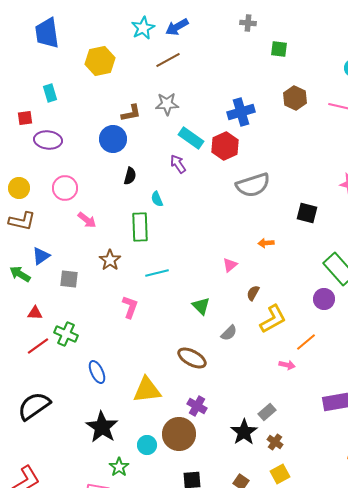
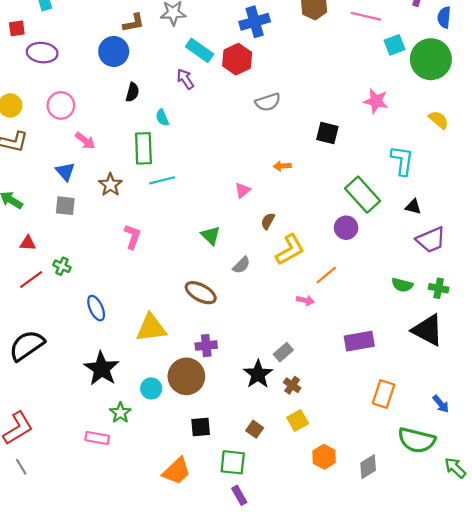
gray semicircle: (253, 185) -> (268, 102), size x0.7
blue triangle: (41, 256) -> (65, 172), moved, turned -36
cyan line: (157, 273) -> (162, 180), moved
green cross: (66, 334) -> (62, 266), size x0.7
purple cross: (197, 406) -> (206, 346), turned -36

